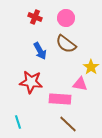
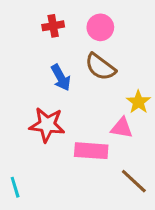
red cross: (35, 17) -> (53, 26), turned -32
cyan line: (18, 122) -> (15, 187), moved
brown line: (68, 124) -> (134, 181), moved

